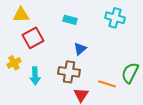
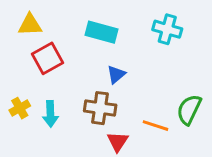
cyan rectangle: (70, 20) -> (102, 32), size x1.5
yellow cross: (14, 63) -> (20, 108), moved

